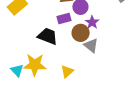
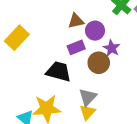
gray triangle: (91, 45) -> (88, 97), moved, turned 42

